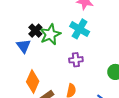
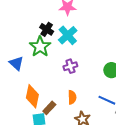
cyan cross: (80, 29) -> (68, 35), turned 30
black cross: (35, 31) -> (47, 29), moved

